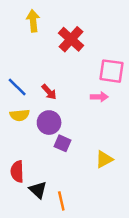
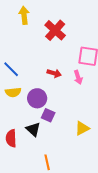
red arrow: (49, 92) -> (54, 73), moved, turned -32
pink arrow: (99, 97) -> (78, 77), turned 72
black triangle: (38, 190) -> (33, 129), moved

